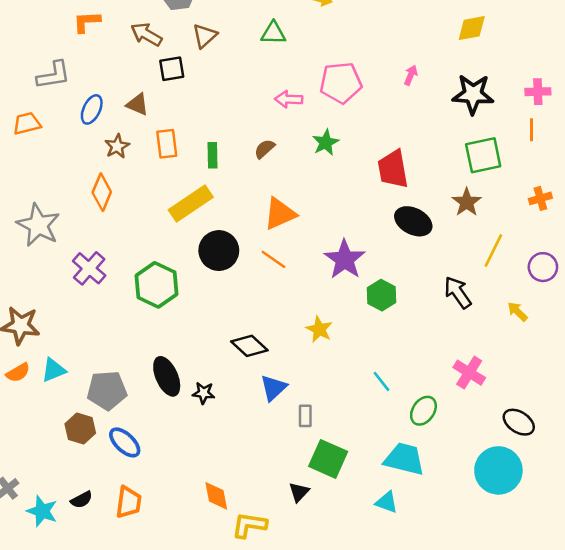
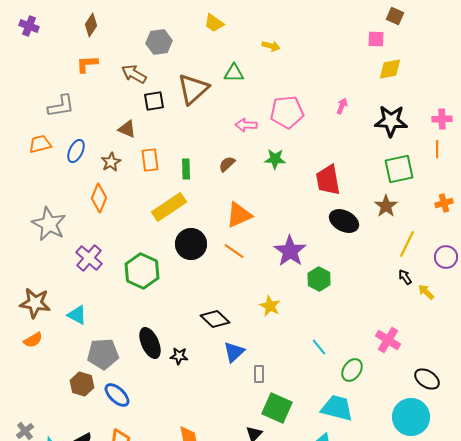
brown triangle: (205, 36) -> (193, 89), moved, size x1.6
blue ellipse: (92, 109) -> (76, 151), moved
green star: (326, 142) -> (275, 159), turned 30
black arrow: (458, 292) -> (405, 277), moved, size x0.6
cyan triangle: (54, 370) -> (77, 315), moved, turned 50

